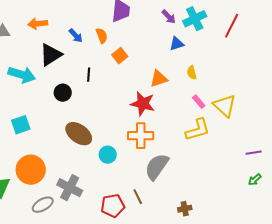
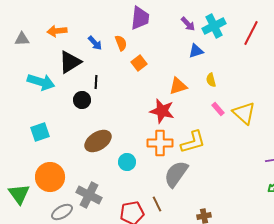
black line: (89, 75) -> (96, 82), moved
yellow L-shape: (198, 130) -> (193, 142), moved
brown ellipse: (79, 134) -> (98, 141), turned -68

